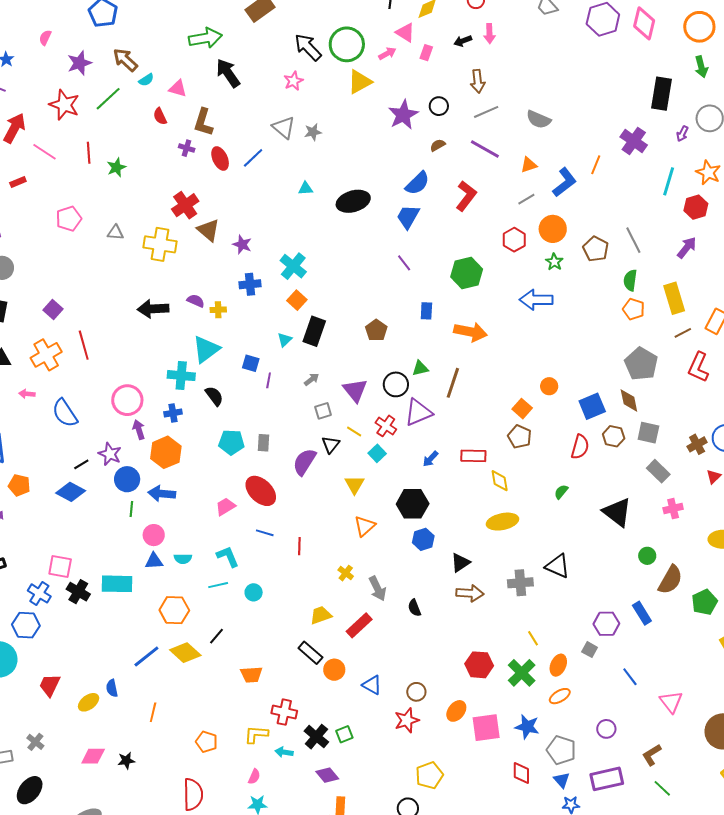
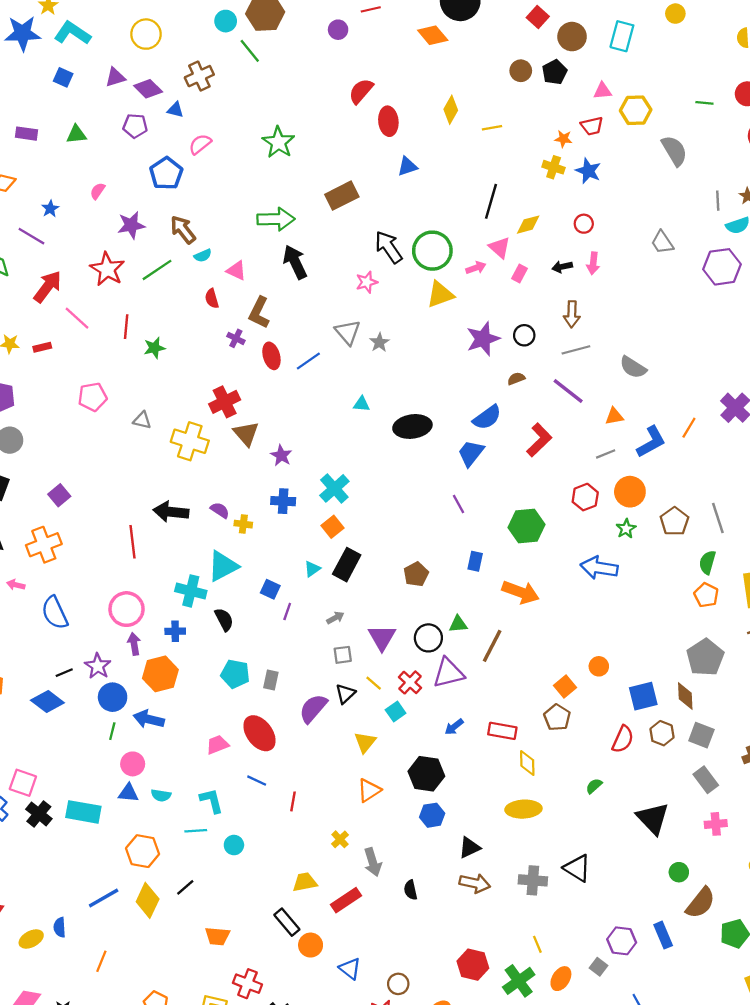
gray star: (313, 132) -> (379, 342), turned -30
red line: (84, 345) -> (133, 542), moved
yellow diamond: (185, 653) -> (148, 900), turned 64

